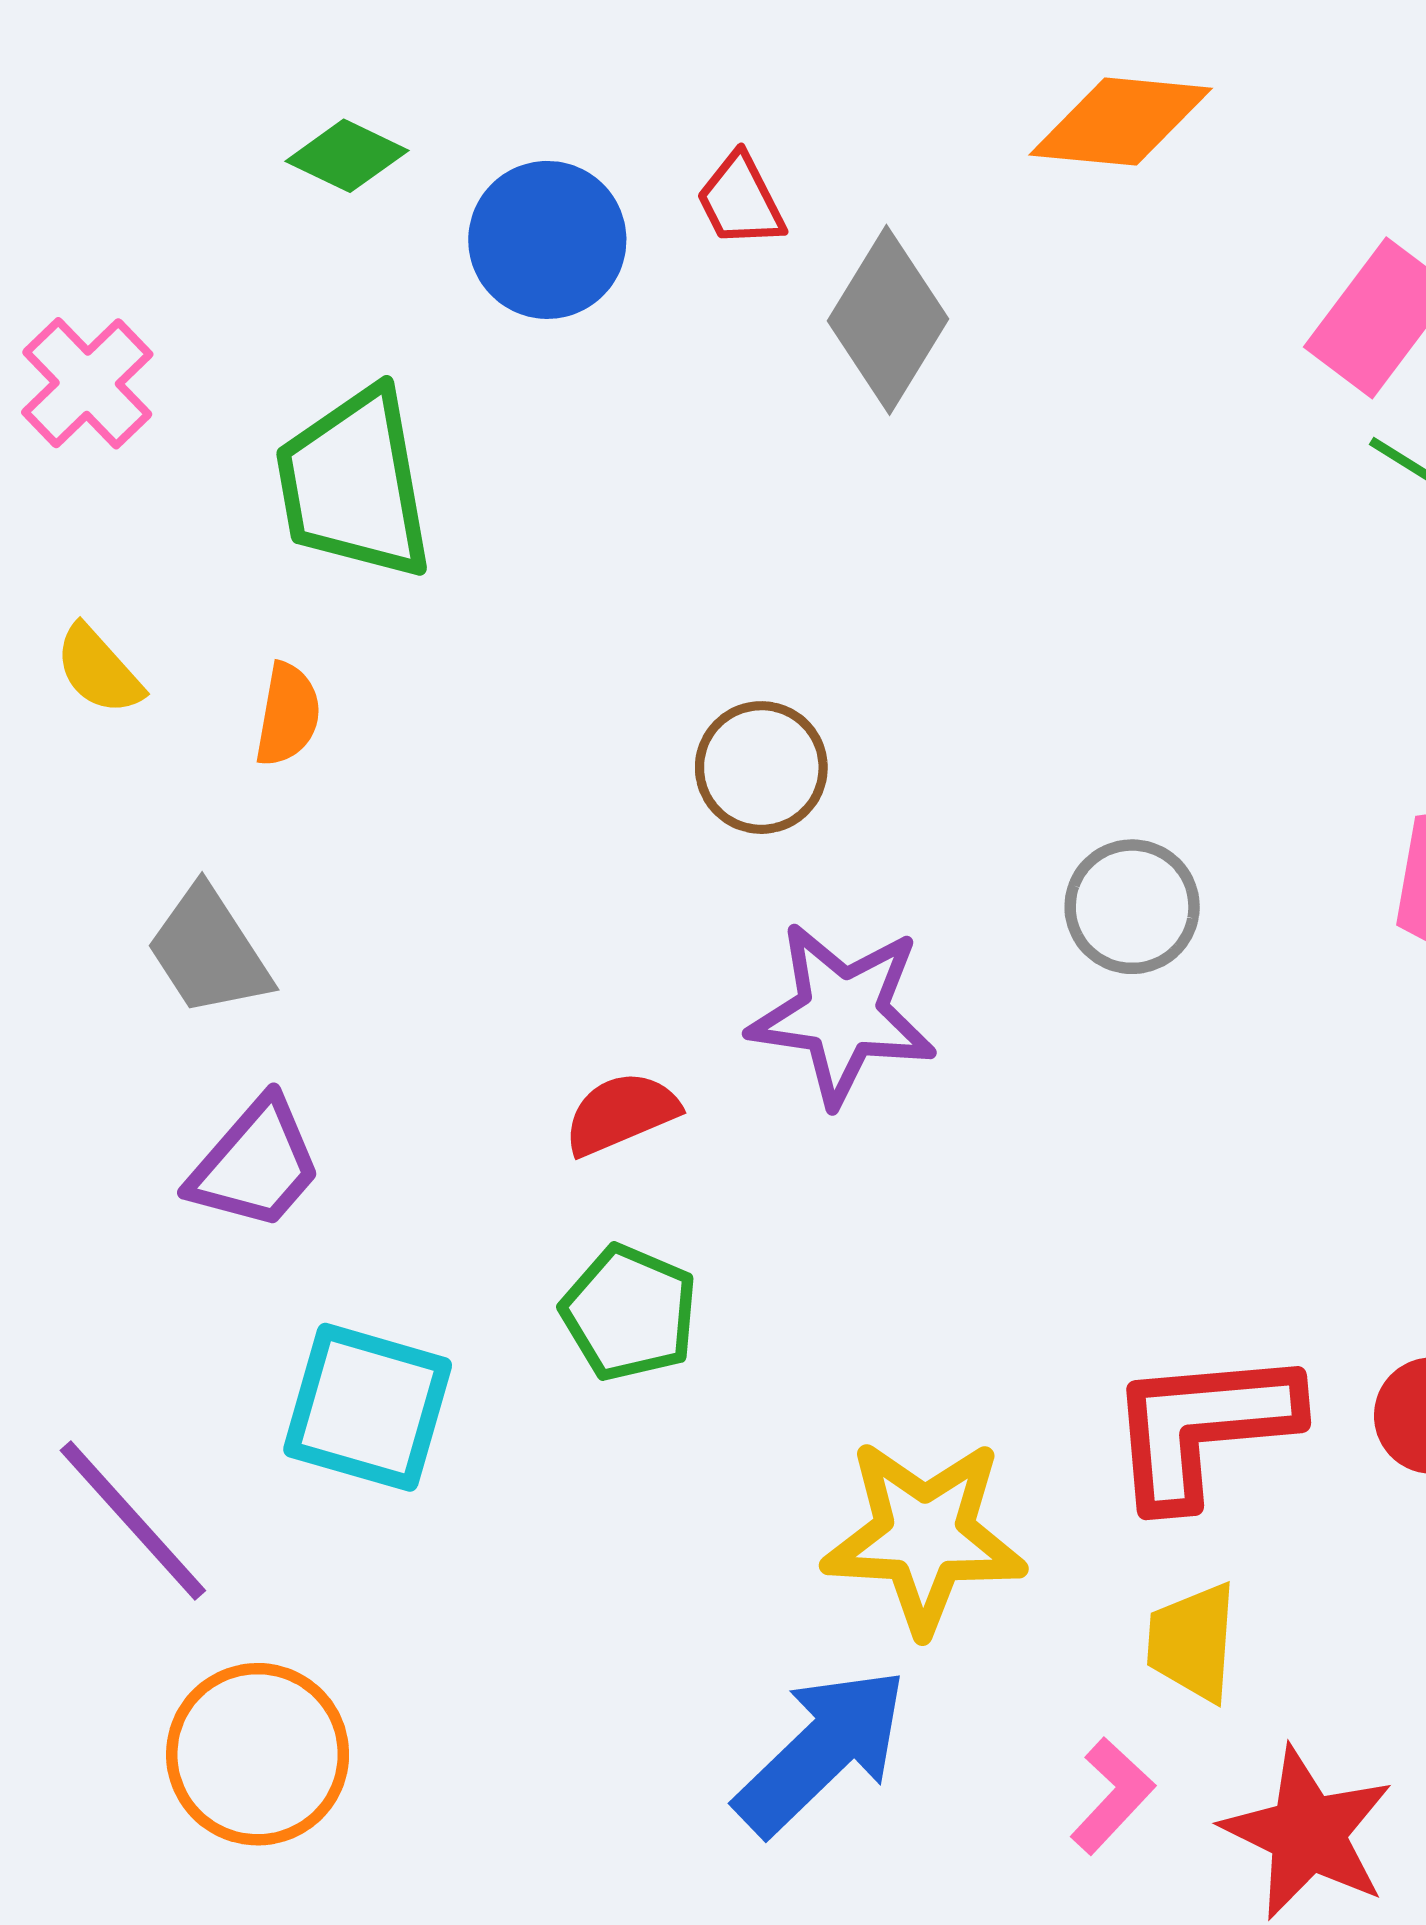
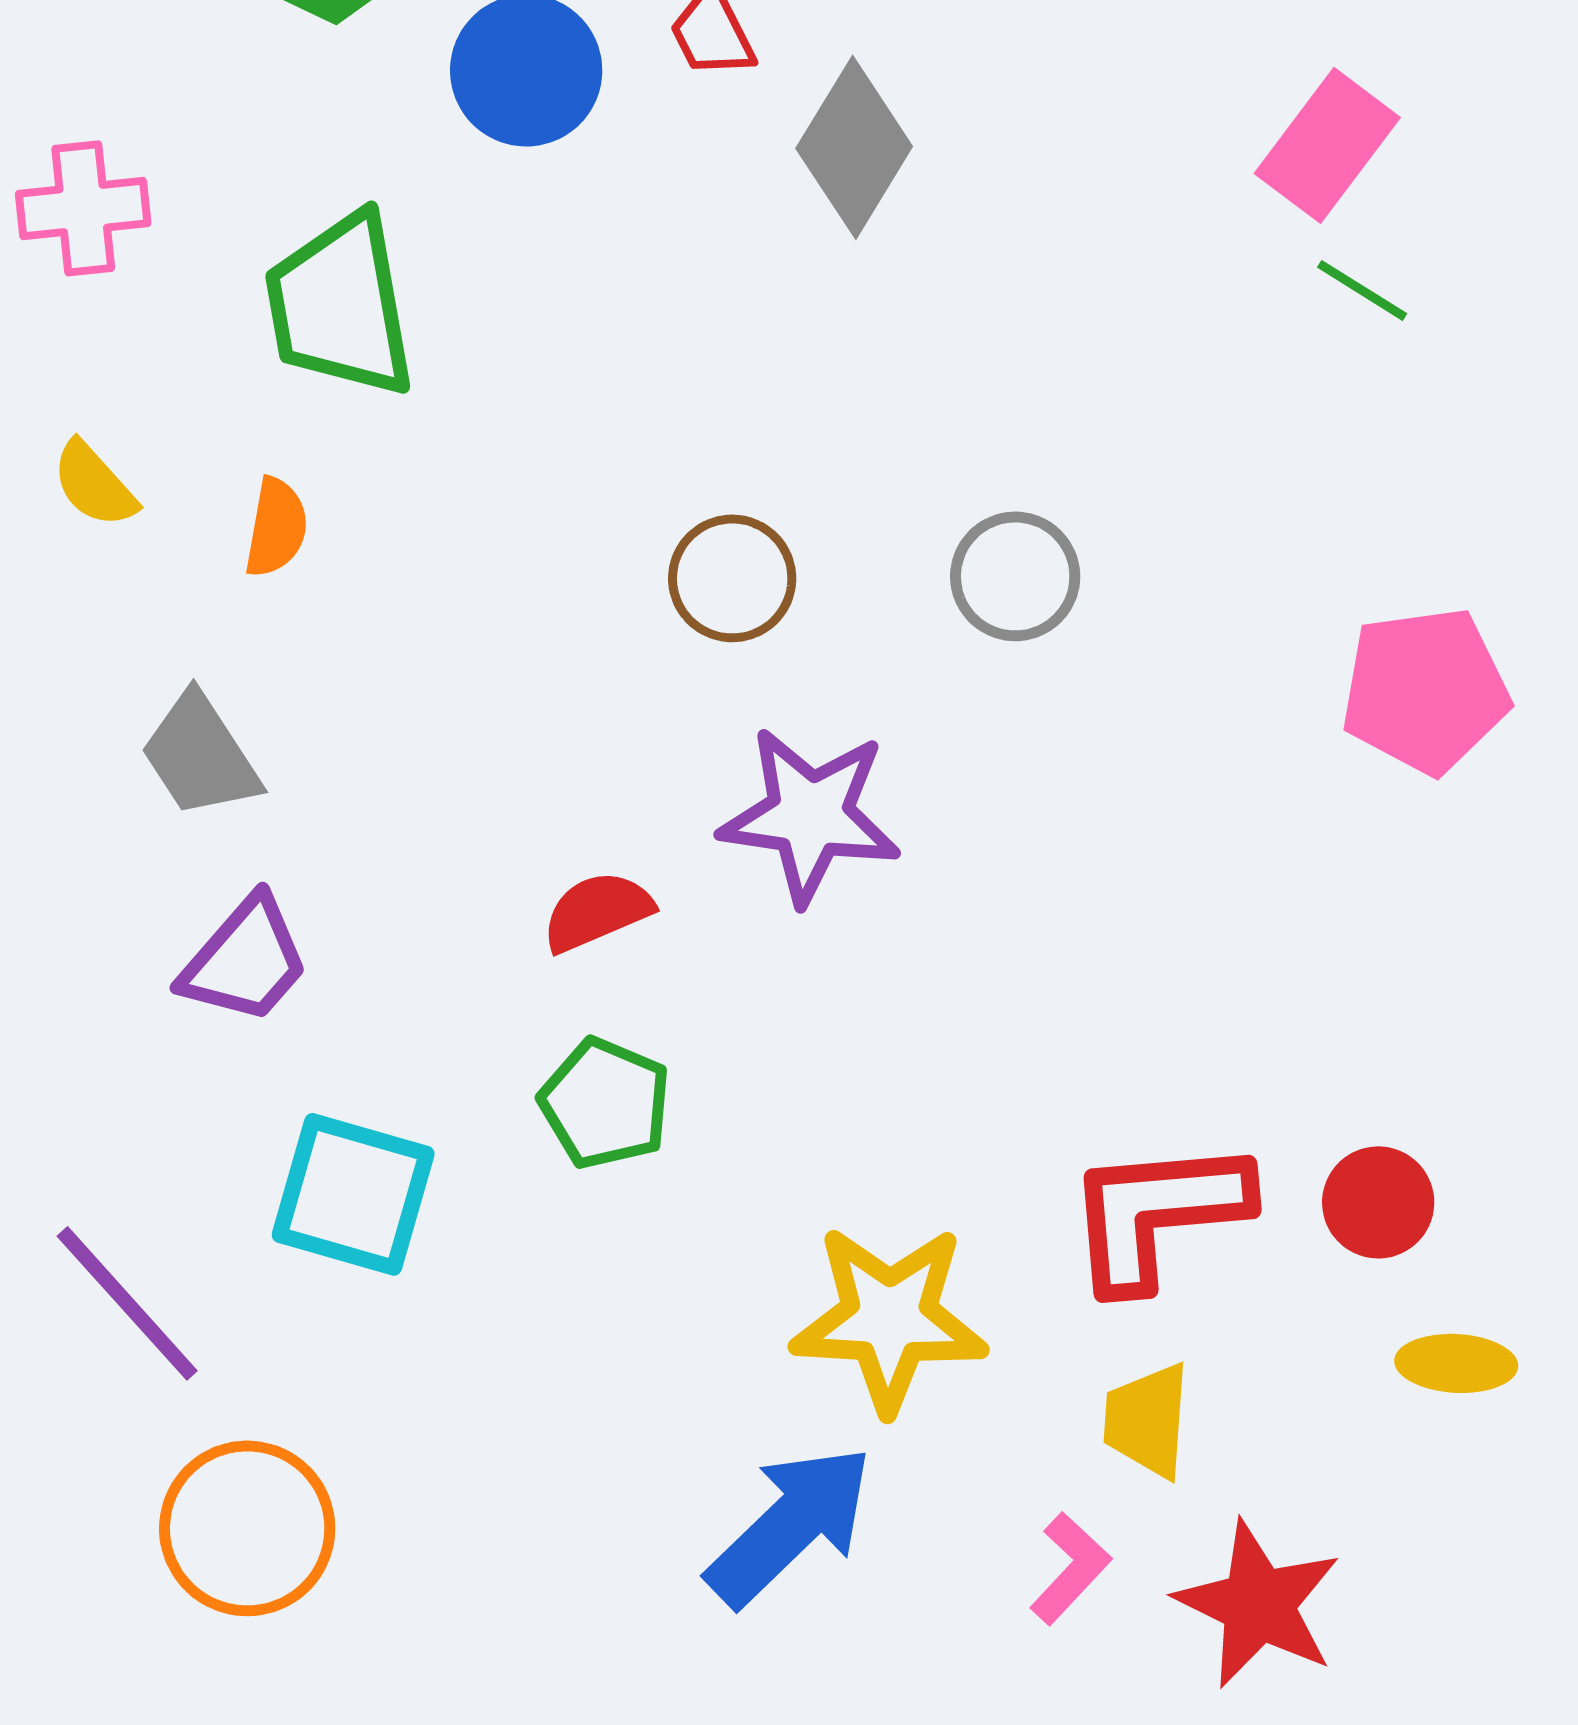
pink cross: (87, 383) -> (83, 208), turned 38
gray circle: (1132, 907) -> (1015, 576), moved

